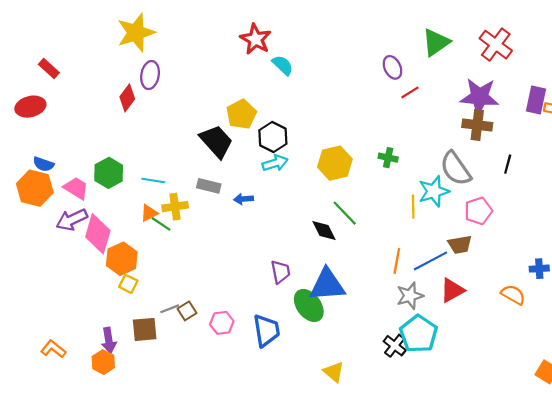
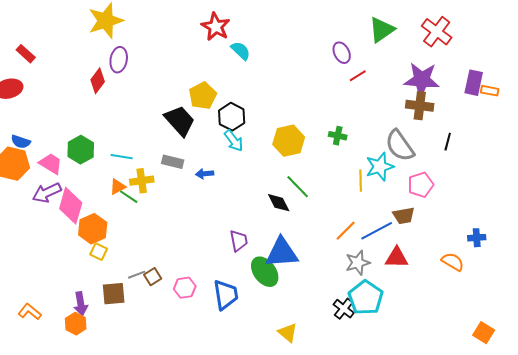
cyan arrow: (275, 163) -> (234, 141), turned 70
orange line: (397, 261) -> (346, 231), turned 35
red triangle: (452, 290) -> (397, 258), turned 30

